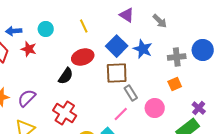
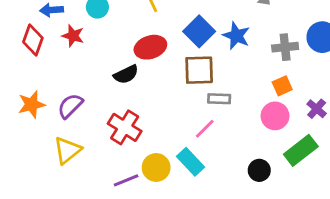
black semicircle: (66, 76) -> (126, 74), turned 30
gray rectangle: (131, 93) -> (219, 99), turned -56
pink circle: (155, 108) -> (275, 116), moved
purple cross: (199, 108) -> (317, 109), moved

